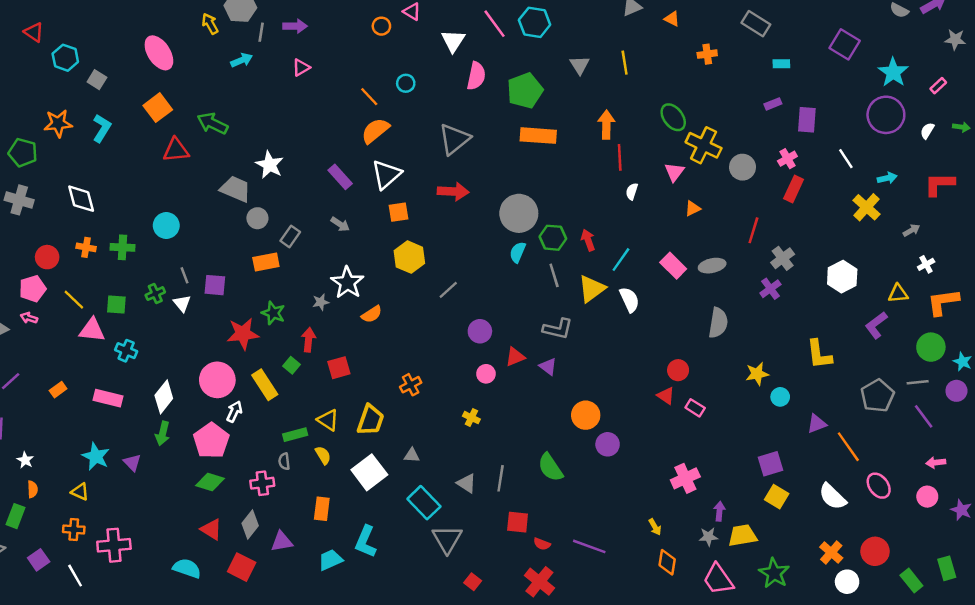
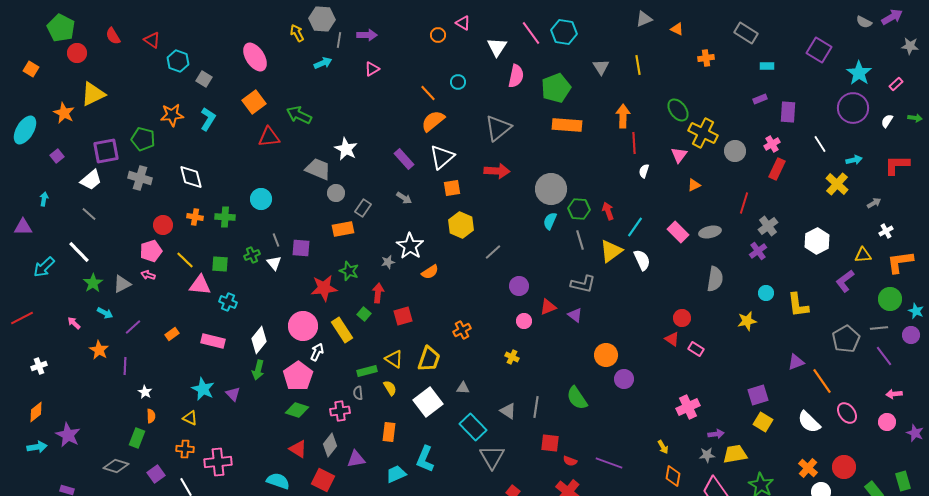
cyan circle: (780, 397) -> (766, 293), moved
purple arrow: (719, 511) -> (716, 434), turned 77

